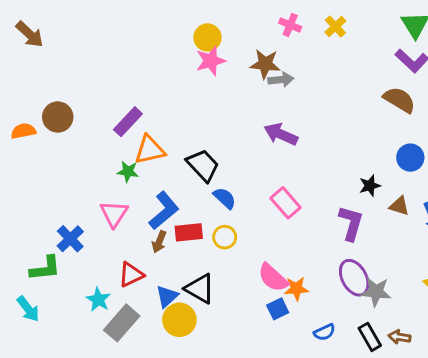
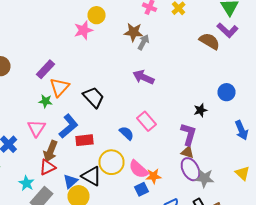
pink star: (211, 61) -> (84, 30), moved
gray arrow: (281, 80) -> (144, 42), turned -56
brown semicircle: (399, 100) -> (210, 41), moved
orange triangle: (150, 150) -> (60, 87), turned -35
blue semicircle: (225, 198) -> (126, 133), moved
brown triangle: (399, 206) -> (188, 152), moved
yellow circle: (225, 237) -> (112, 162), moved, size x1.6
brown arrow: (159, 242) -> (50, 151), moved, size x1.5

